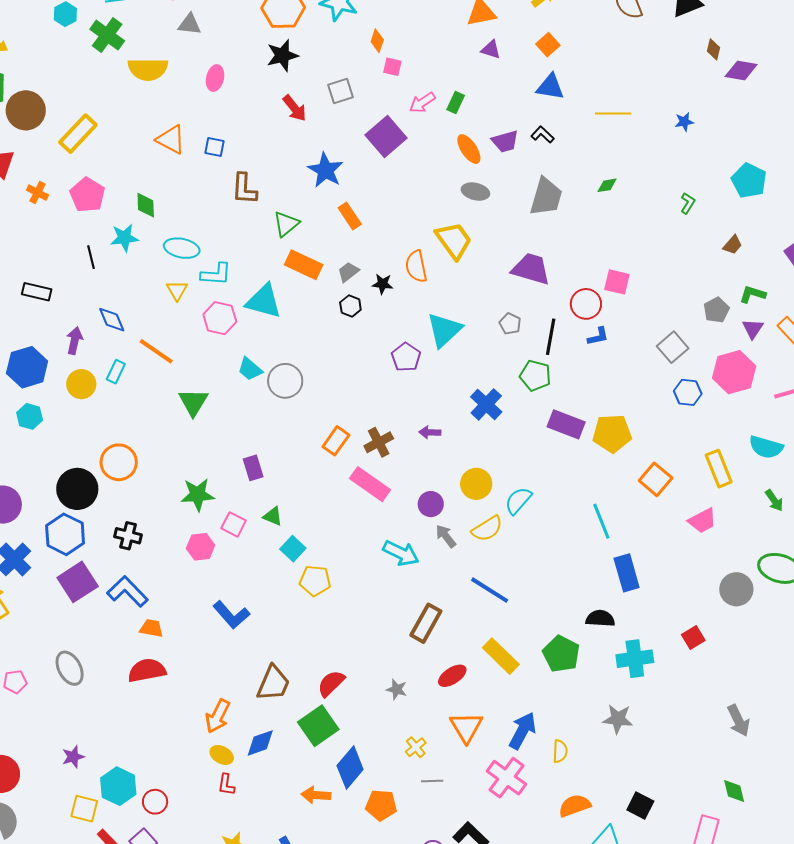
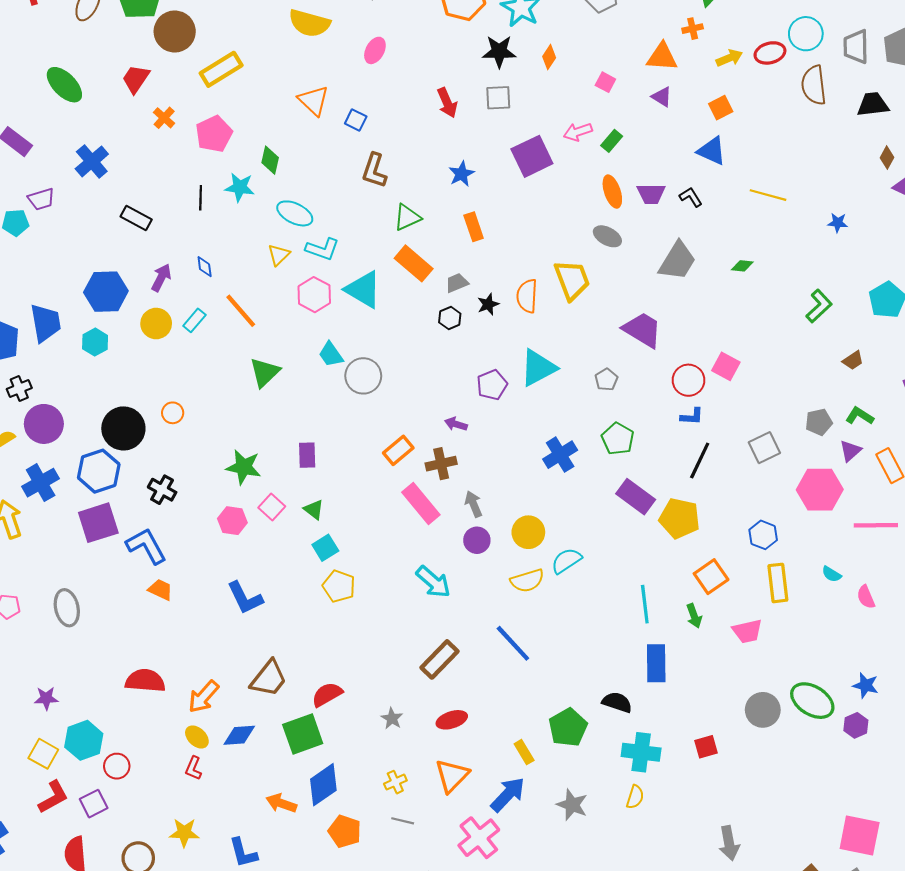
black star: (282, 55) -> (499, 52), moved
pink square: (392, 67) -> (605, 82), moved
blue star: (325, 170) -> (461, 174), size x0.7
green L-shape: (688, 203) -> (819, 306), size x1.5
black star: (382, 284) -> (488, 304), turned 30
blue diamond: (112, 320) -> (205, 267), size x0.7
black line: (551, 337) -> (700, 460), moved
blue hexagon: (688, 392) -> (763, 535), moved
purple arrow: (430, 432) -> (456, 424), moved
cyan semicircle: (766, 447) -> (832, 574), size x0.6
orange circle: (119, 462) -> (173, 413), size x0.6
green arrow: (774, 500) -> (694, 616), moved
gray arrow: (446, 536) -> (474, 504), moved
yellow rectangle: (501, 656) -> (524, 752), moved, size x0.6
red semicircle: (147, 670) -> (145, 681), moved
gray star: (618, 719) -> (572, 805), moved
yellow semicircle: (560, 751) -> (635, 797), moved

